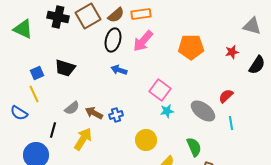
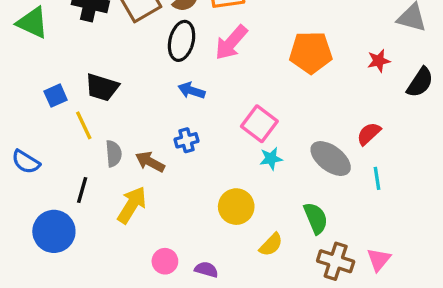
yellow line: (34, 94) -> (84, 125), moved
gray semicircle: (72, 108) -> (114, 154), turned -56
blue cross: (116, 115) -> (186, 140), moved

